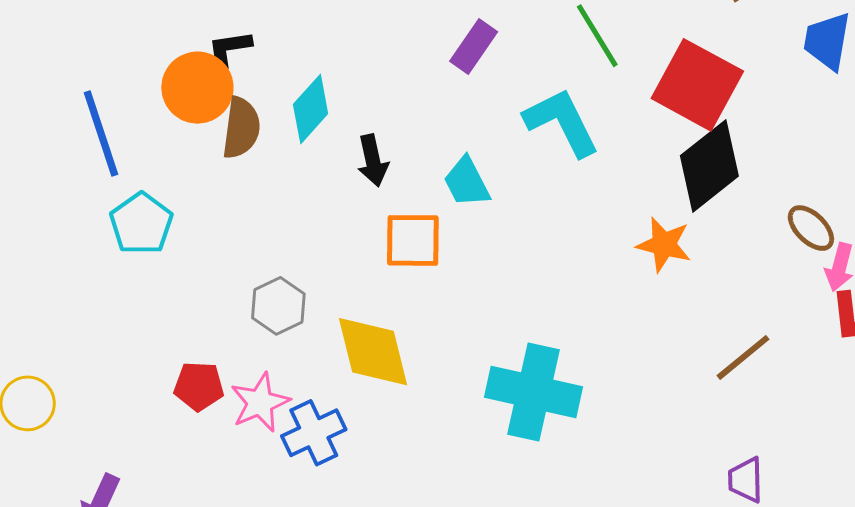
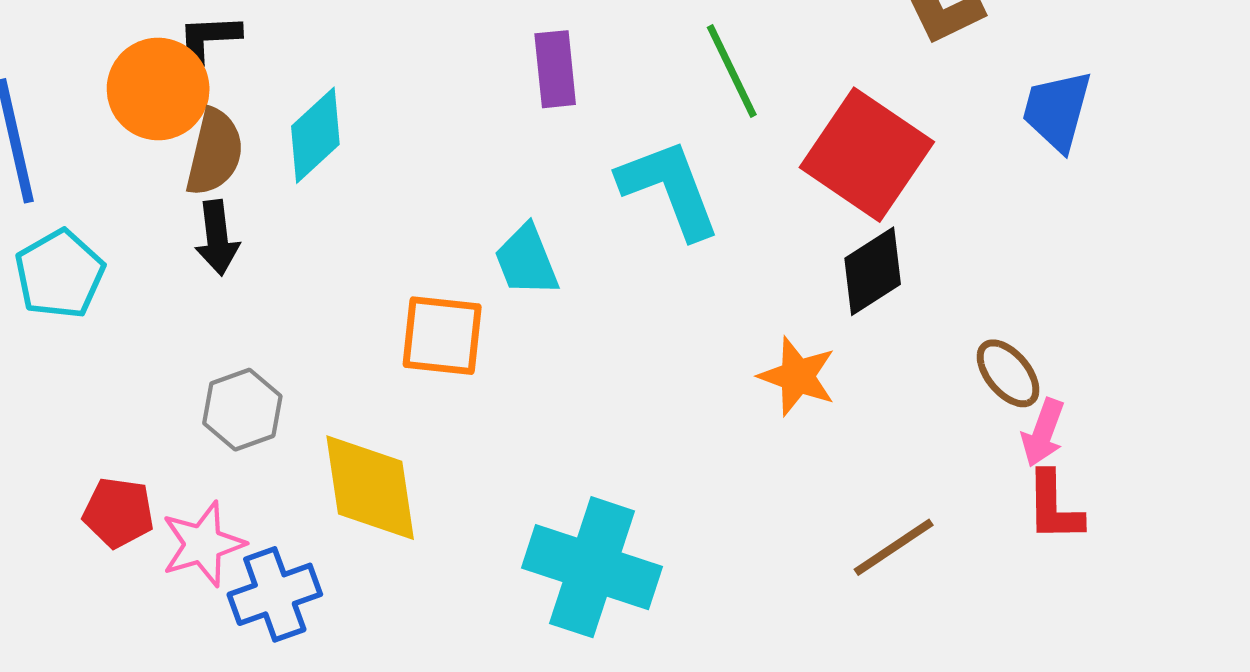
purple rectangle: (474, 46) -> (555, 69), turned -46
black arrow: (373, 160) -> (217, 238), moved
black diamond: (709, 166) -> (873, 271), size x0.7

